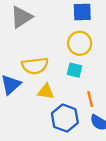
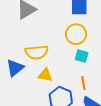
cyan square: (74, 70) -> (82, 56), moved

